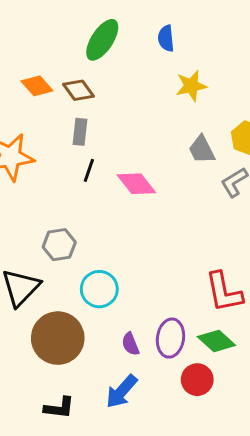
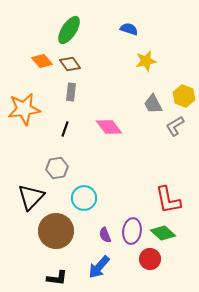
blue semicircle: (166, 38) -> (129, 29), turned 114
green ellipse: (102, 40) -> (69, 30), moved
black line: (89, 170) -> (65, 129), moved

